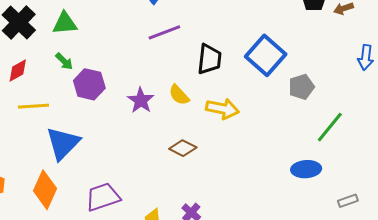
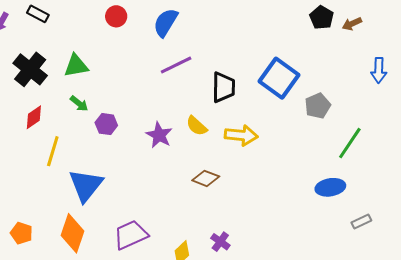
purple hexagon: (89, 84) -> (106, 124), size x0.7
yellow line: (33, 106) -> (53, 151), turned -64
gray rectangle: (348, 201) -> (361, 222), moved

